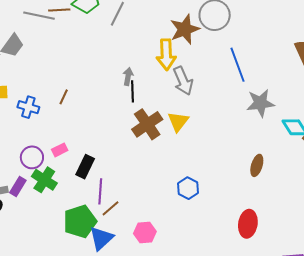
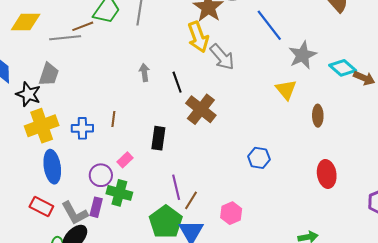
gray arrow: (128, 76) -> (144, 72), moved
brown line: (64, 97) -> (113, 119), moved
yellow triangle: (178, 122) -> (286, 90), moved
black rectangle: (85, 167) -> (158, 138), moved

